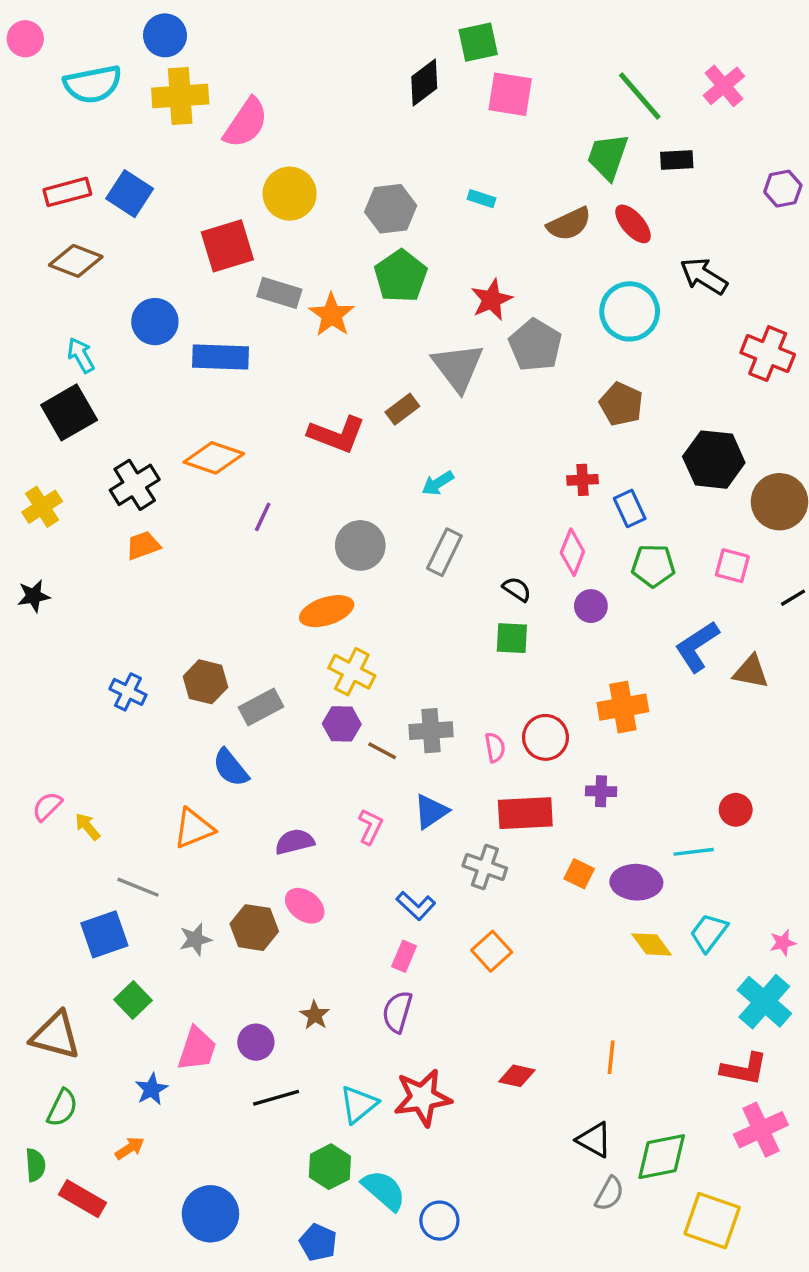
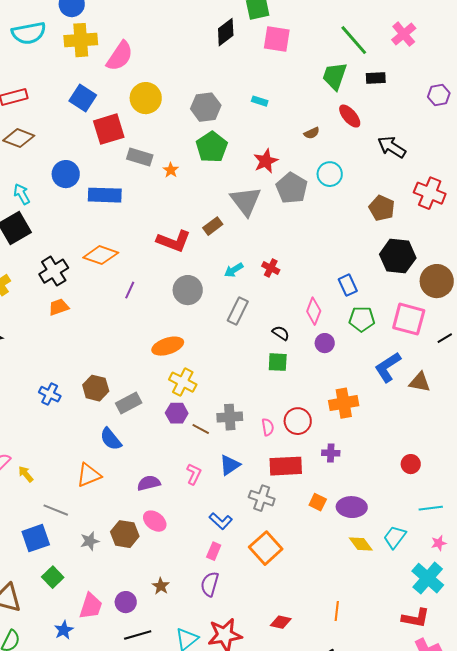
blue square: (130, 194) -> (83, 98), moved
brown semicircle: (569, 224) -> (312, 133), moved, size x0.6
cyan circle: (630, 311) -> (330, 174), moved, size x0.7
orange star: (332, 315) -> (171, 170), size x0.6
brown pentagon: (621, 404) -> (382, 208), moved
red cross: (582, 480) -> (271, 268), moved, turned 30
gray circle: (360, 545) -> (188, 290), moved
pink square: (732, 566) -> (409, 319), size x1.6
cyan line: (694, 852) -> (431, 508), moved
orange square: (492, 951) -> (266, 548), size x1.4

